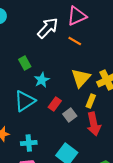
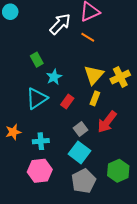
yellow rectangle: (91, 101) -> (95, 98), moved
gray square: (70, 115) -> (81, 129), moved
red arrow: (94, 124) -> (107, 122), turned 50

